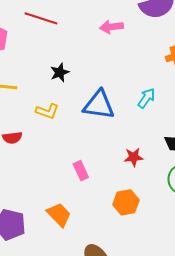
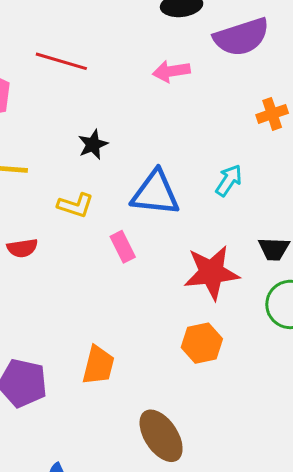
red star: (134, 157) -> (211, 273), size x1.8
pink rectangle: (81, 171) -> (123, 247), moved
orange trapezoid: (59, 215) -> (98, 365), turned 60

